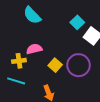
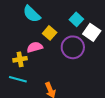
yellow square: (55, 65) -> (50, 33), moved
purple circle: (79, 65) -> (73, 47), moved

